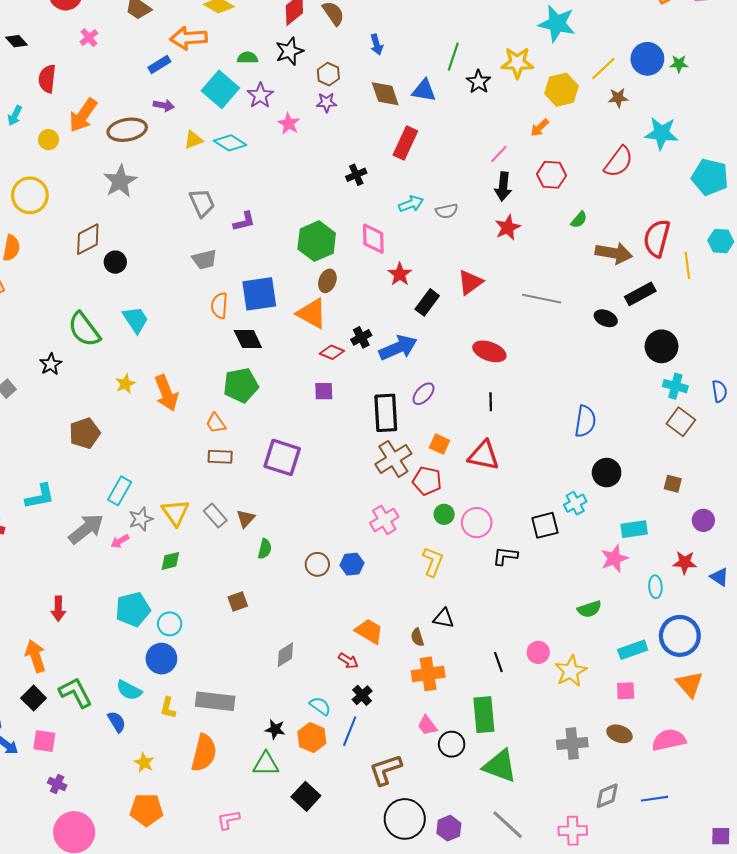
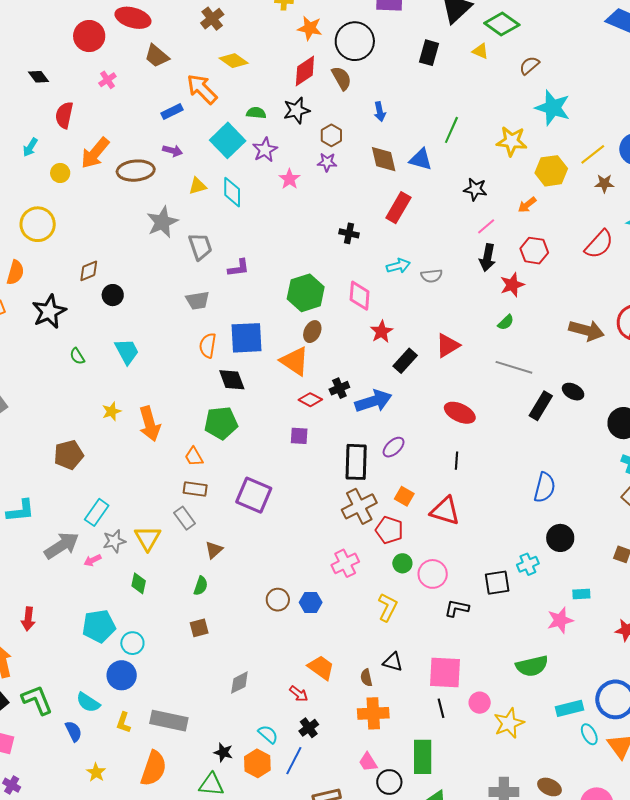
orange arrow: (189, 38) -> (202, 89), turned 44
black star: (479, 82) -> (475, 189), moved, turned -30
cyan diamond: (230, 143) -> (232, 192), turned 52
black cross: (356, 175) -> (349, 233), turned 30
gray star: (120, 181) -> (162, 222), moved
green semicircle: (579, 220) -> (506, 322), moved
red star: (508, 227) -> (512, 285), moved
brown diamond: (88, 239) -> (89, 271), size x0.7
black rectangle: (640, 294) -> (541, 406), moved, turned -36
green semicircle: (84, 329) -> (77, 356), size x0.5
black star: (51, 364) -> (49, 312), moved, size x1.6
gray rectangle: (215, 516) -> (185, 518), moved
cyan rectangle: (634, 529) -> (581, 594), size x0.7
green semicircle: (265, 549) -> (201, 586), moved
green diamond: (170, 561) -> (139, 583), turned -70
cyan ellipse: (655, 587) -> (589, 734), moved, turned -30
green semicircle: (589, 609) -> (532, 666), size x1.4
pink square: (626, 691) -> (445, 672), moved, size x1.8

